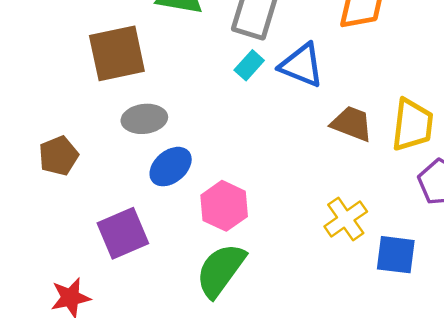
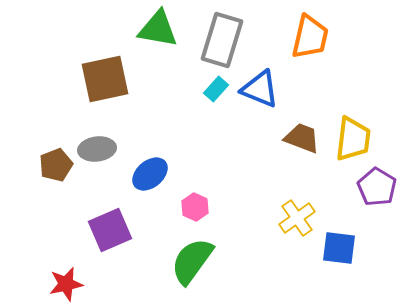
gray ellipse: (144, 119) -> (97, 149), moved
pink hexagon: (224, 206) -> (195, 207), size x0.7

